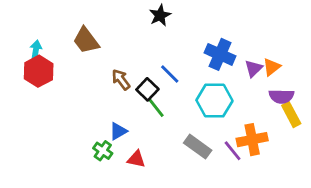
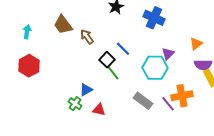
blue cross: (220, 54) -> (154, 18), moved
purple triangle: (254, 68) -> (168, 54), moved
red hexagon: (39, 71) -> (29, 66), moved
brown arrow: (121, 80) -> (87, 37), moved

